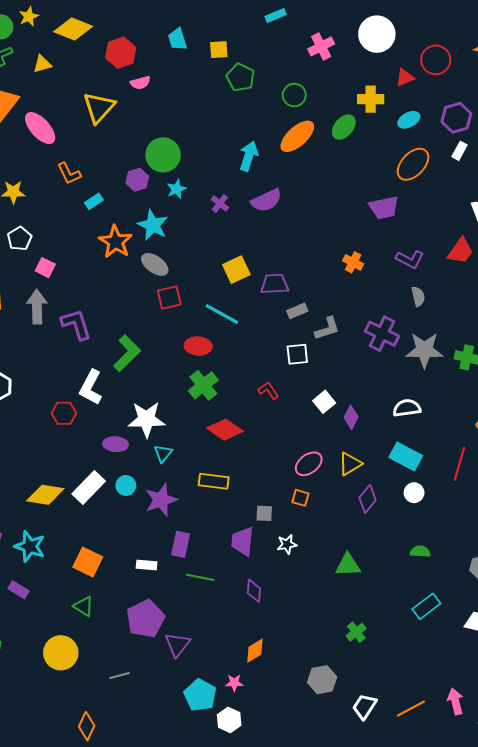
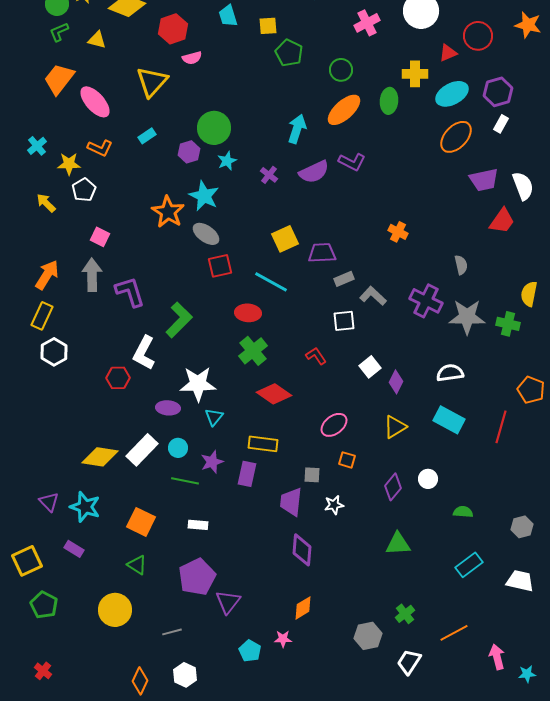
yellow triangle: (42, 64) -> (97, 40), turned 30
cyan ellipse: (409, 120) -> (452, 94), size x1.5
green ellipse: (344, 127) -> (389, 101), turned -35
orange L-shape: (69, 174) -> (100, 148), moved, turned -40
cyan rectangle: (94, 201) -> (147, 136), moved
purple trapezoid: (384, 208) -> (484, 180), moved
white pentagon: (19, 239) -> (84, 190), moved
purple L-shape: (410, 259) -> (352, 162), moved
gray L-shape: (327, 328) -> (373, 296), turned -120
pink ellipse: (309, 464) -> (334, 425), moved
white circle: (414, 493) -> (428, 479), moved
purple diamond: (368, 499) -> (393, 487), moved
purple star: (161, 500) -> (212, 462), size x0.7
purple rectangle: (181, 544) -> (247, 474), moved
green triangle: (348, 565) -> (398, 544), moved
green line: (200, 577) -> (185, 481), moved
purple diamond: (254, 591) -> (302, 550), size x1.4
green cross: (356, 632) -> (405, 614), moved
cyan pentagon: (200, 695) -> (250, 651), size x0.7
orange line: (411, 709) -> (454, 633), moved
white hexagon: (229, 720) -> (185, 675), moved

